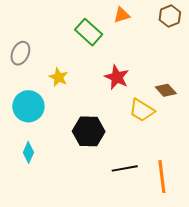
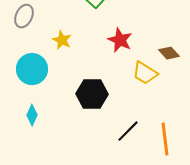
black line: (125, 168) -> (128, 131), turned -35

